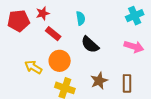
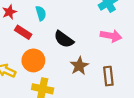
cyan semicircle: (81, 18) -> (41, 13), moved
brown star: (99, 81) -> (79, 66), moved

